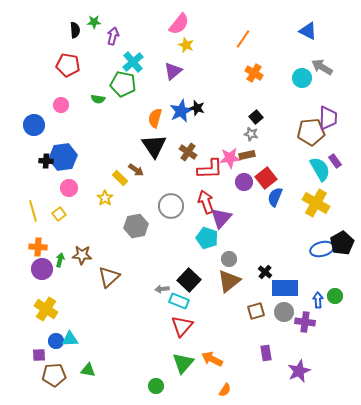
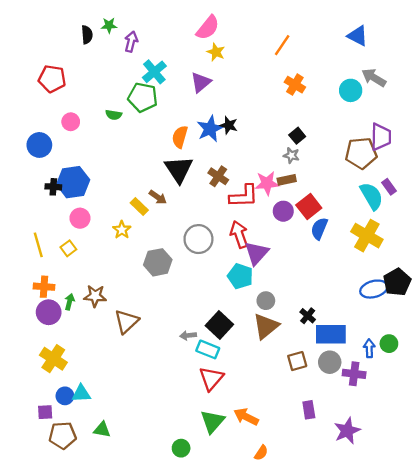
red pentagon: (68, 65) -> (52, 79), moved

